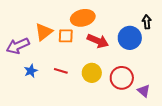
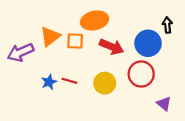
blue star: (31, 71) -> (49, 82), moved
red circle: (122, 78) -> (141, 74), moved

